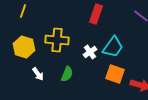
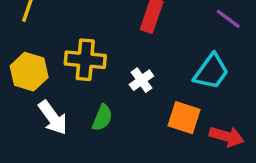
cyan trapezoid: (113, 47) -> (211, 72), moved
white arrow: (38, 74) -> (53, 118), size x1.5

